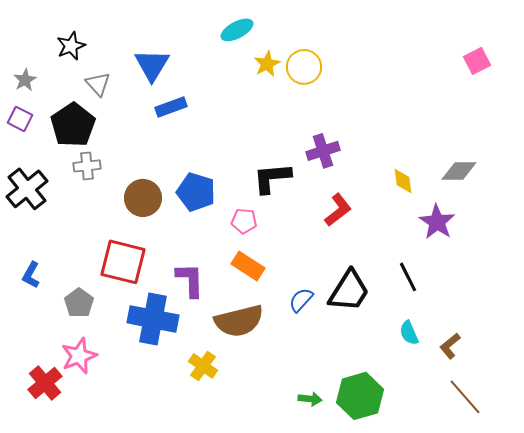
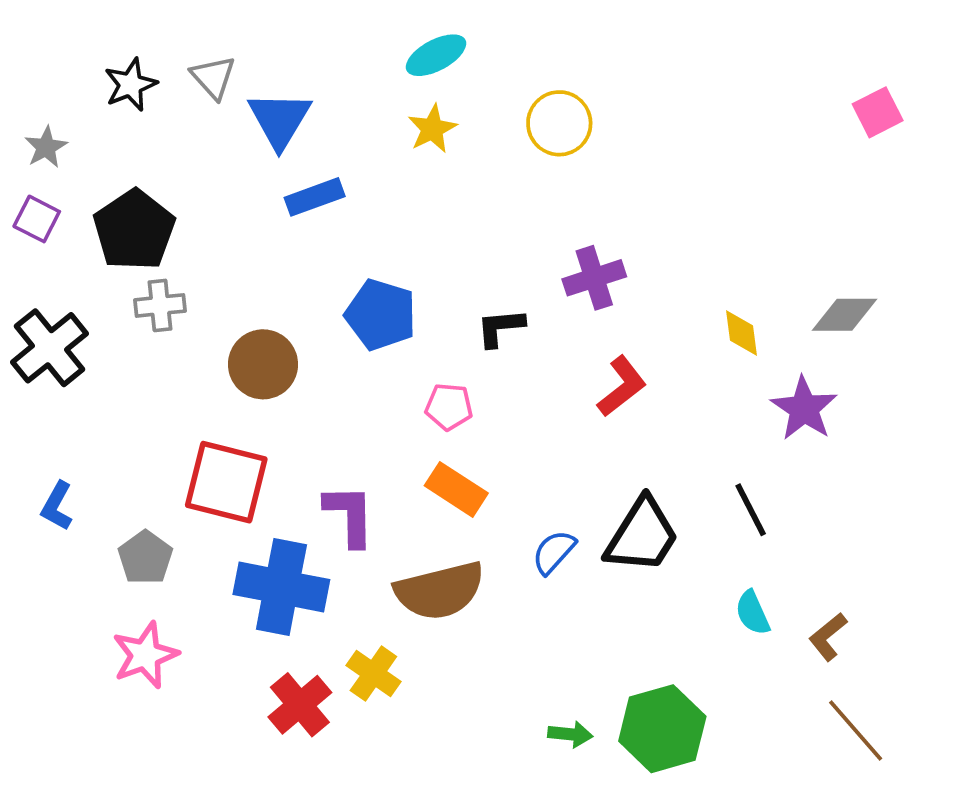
yellow star: (267, 64) -> (432, 129), moved
gray triangle: (98, 84) -> (213, 77), moved
black L-shape: (272, 178) -> (500, 328), size x0.7
blue pentagon: (196, 192) -> (381, 315), moved
red cross: (45, 383) -> (300, 705), moved

